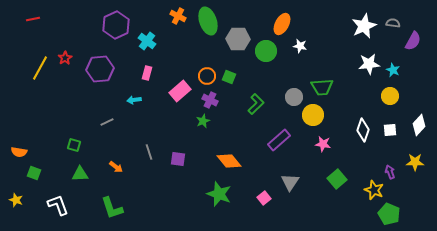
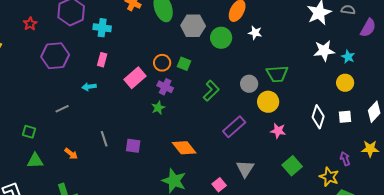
cyan cross: (147, 41) -> (102, 28), turned -30
red star: (65, 58) -> (30, 24), moved

